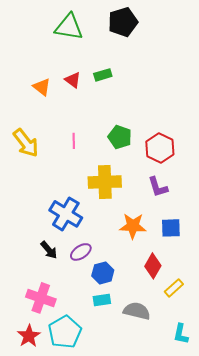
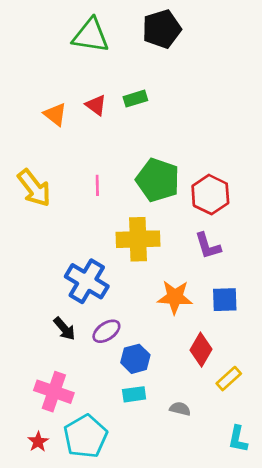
green pentagon: (120, 137) -> (158, 180), size x1.4
gray semicircle: (137, 311) -> (180, 409), size x0.6
red star: (29, 336) -> (38, 442), size x0.7

